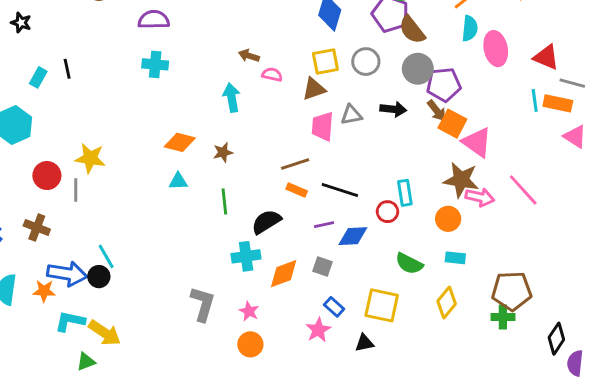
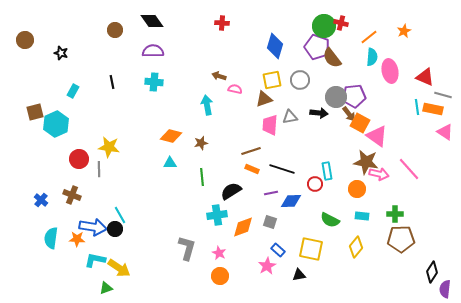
black line: (67, 69) -> (112, 82), moved
gray circle: (418, 69) -> (336, 97), moved
green cross: (503, 317) -> (395, 214), moved

